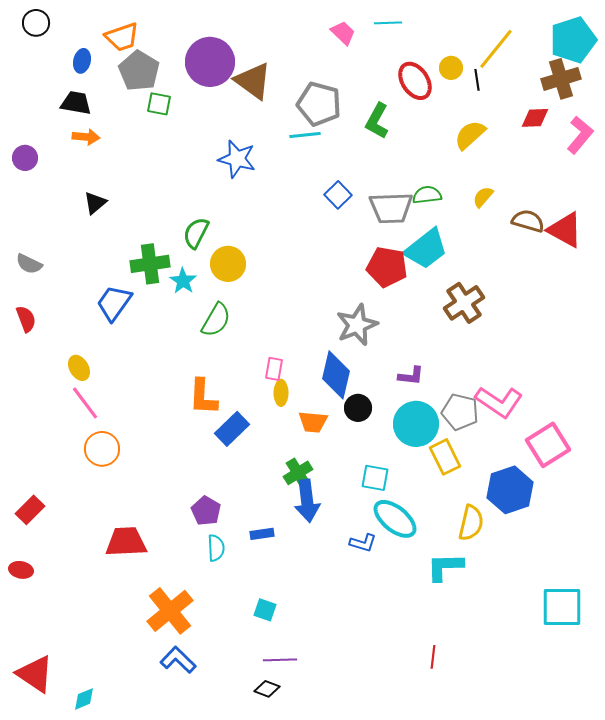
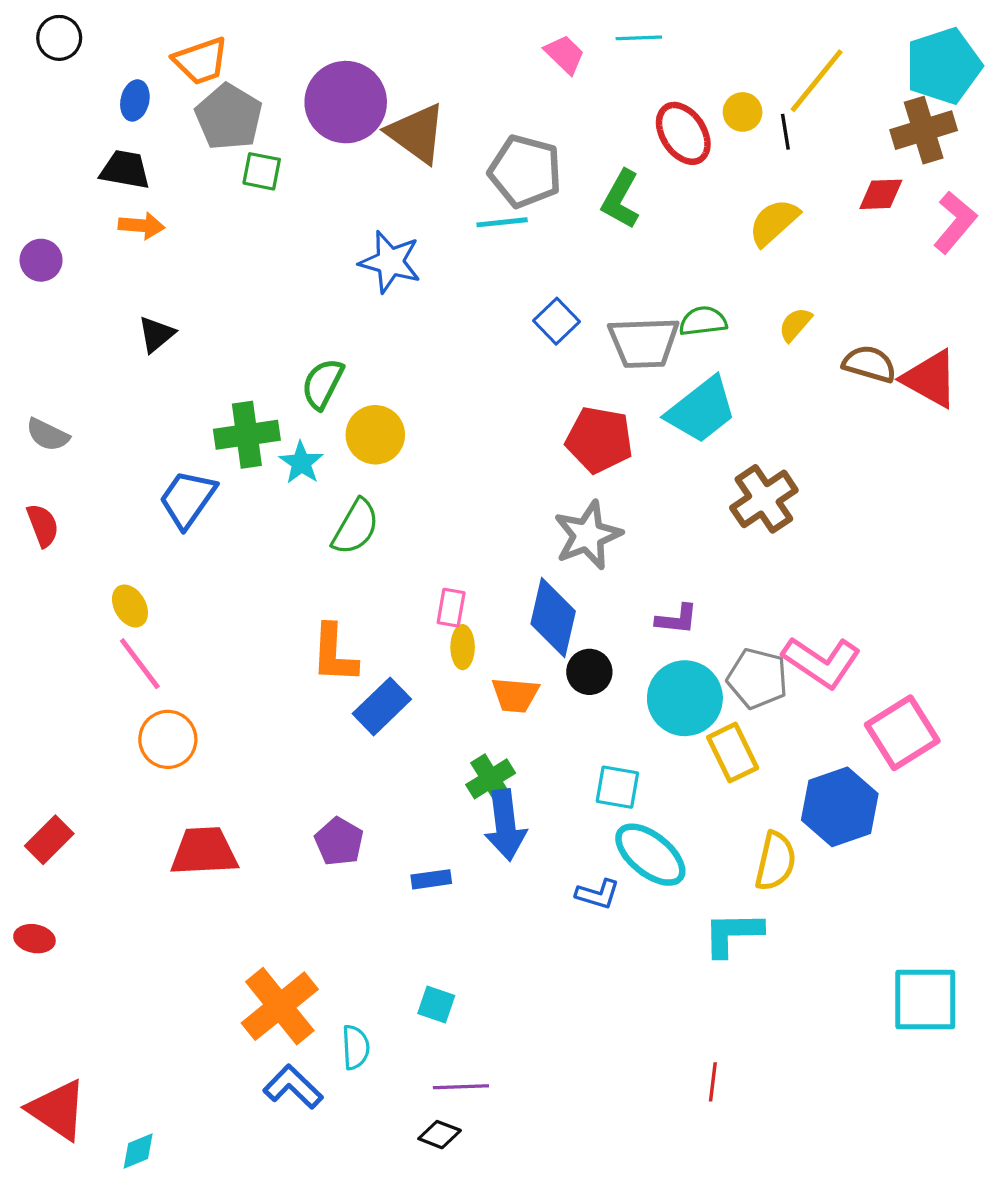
red pentagon: (387, 267) -> (599, 440), moved
red trapezoid: (126, 542) -> (204, 851), moved
cyan semicircle: (216, 548) -> (356, 1047), moved

